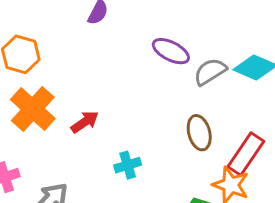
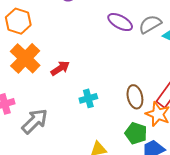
gray semicircle: (210, 72) -> (150, 24), moved
brown ellipse: (199, 133) -> (135, 97), moved

